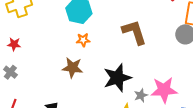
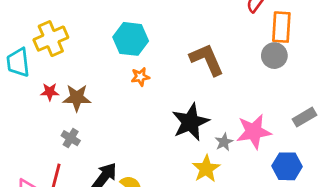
brown star: (73, 68) -> (77, 98), moved
gray cross: (10, 72) -> (71, 138), moved

